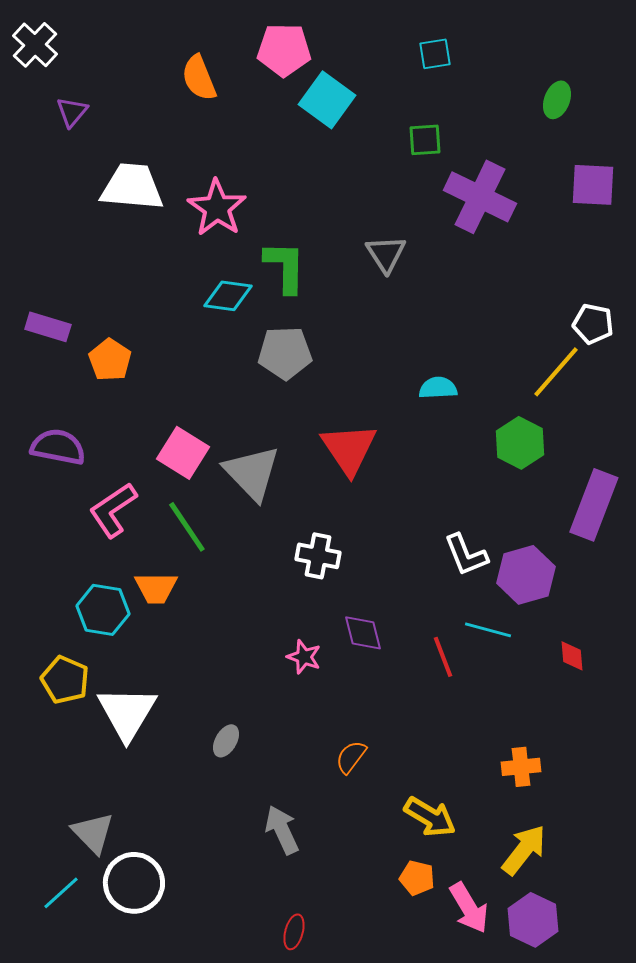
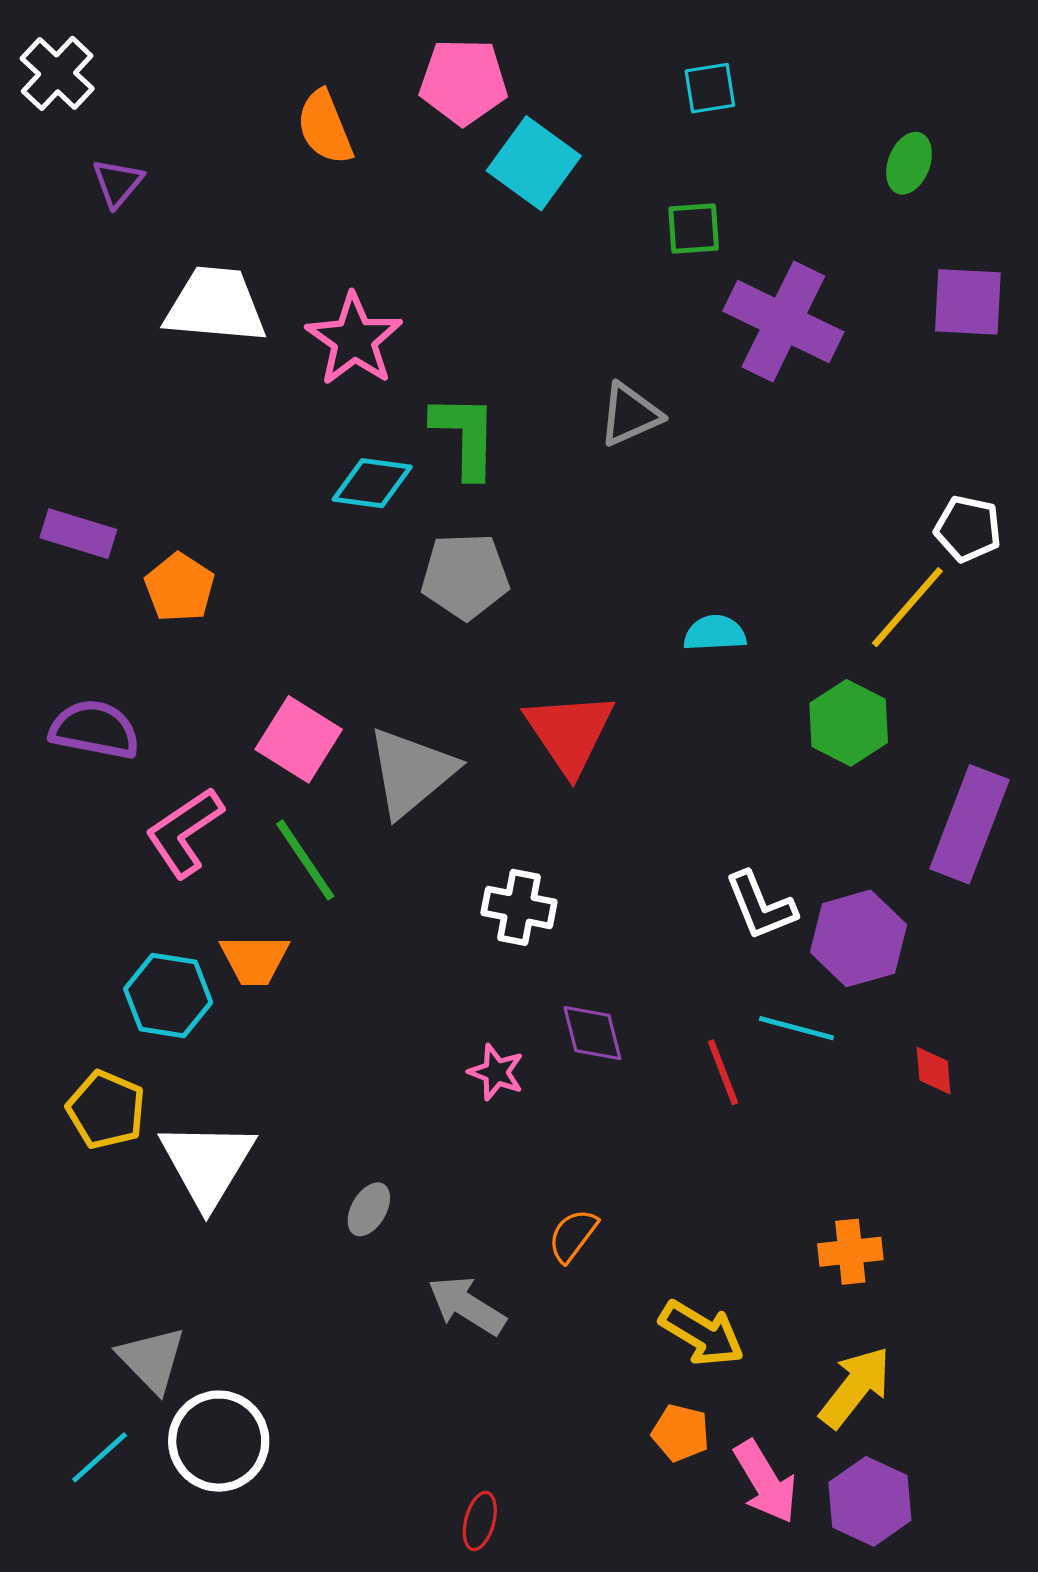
gray triangle: (386, 254) -> (630, 415), turned 39
gray triangle: (252, 473) -> (411, 772), turned 34
gray arrow: (282, 830) -> (467, 1306), moved, turned -33

